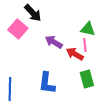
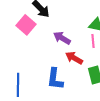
red arrow: (75, 54) -> (74, 58), moved

